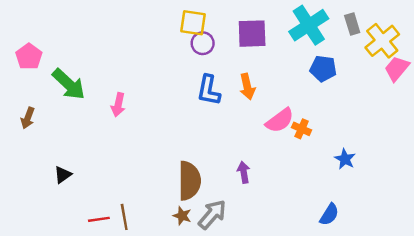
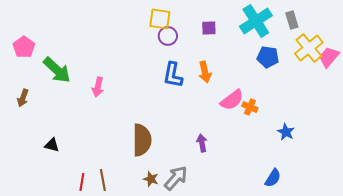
purple square: (252, 34) -> (209, 28), size x0.6
yellow cross: (382, 41) -> (309, 48), moved
black triangle: (63, 175) -> (52, 145), turned 49
brown semicircle: (189, 181) -> (142, 140), moved
red line: (99, 219) -> (82, 182), turned -72

